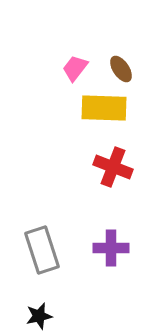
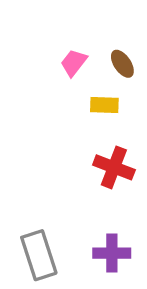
yellow rectangle: (104, 108) -> (104, 105), size x0.6

